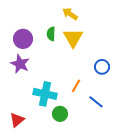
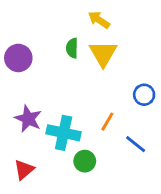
purple circle: (23, 39) -> (18, 58), moved
purple star: (20, 64) -> (28, 119), moved

